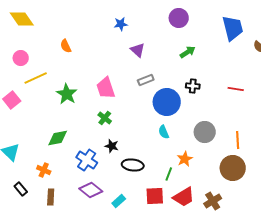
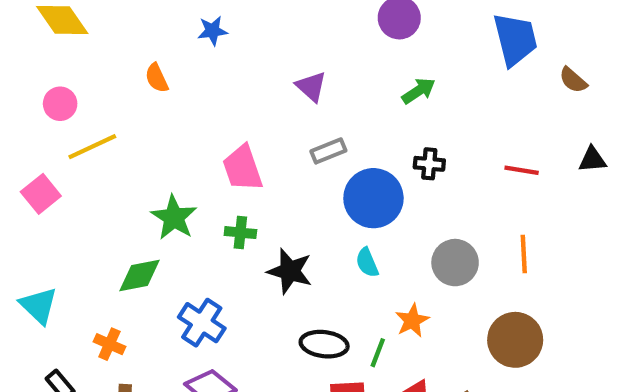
blue star: (121, 24) -> (212, 31), moved
green star: (67, 94) -> (174, 217), moved
green cross: (105, 118) -> (240, 233), turned -32
orange line: (238, 140) -> (524, 254), moved
black star: (112, 146) -> (290, 271), moved, size x1.5
black ellipse: (133, 165) -> (324, 344), moved

